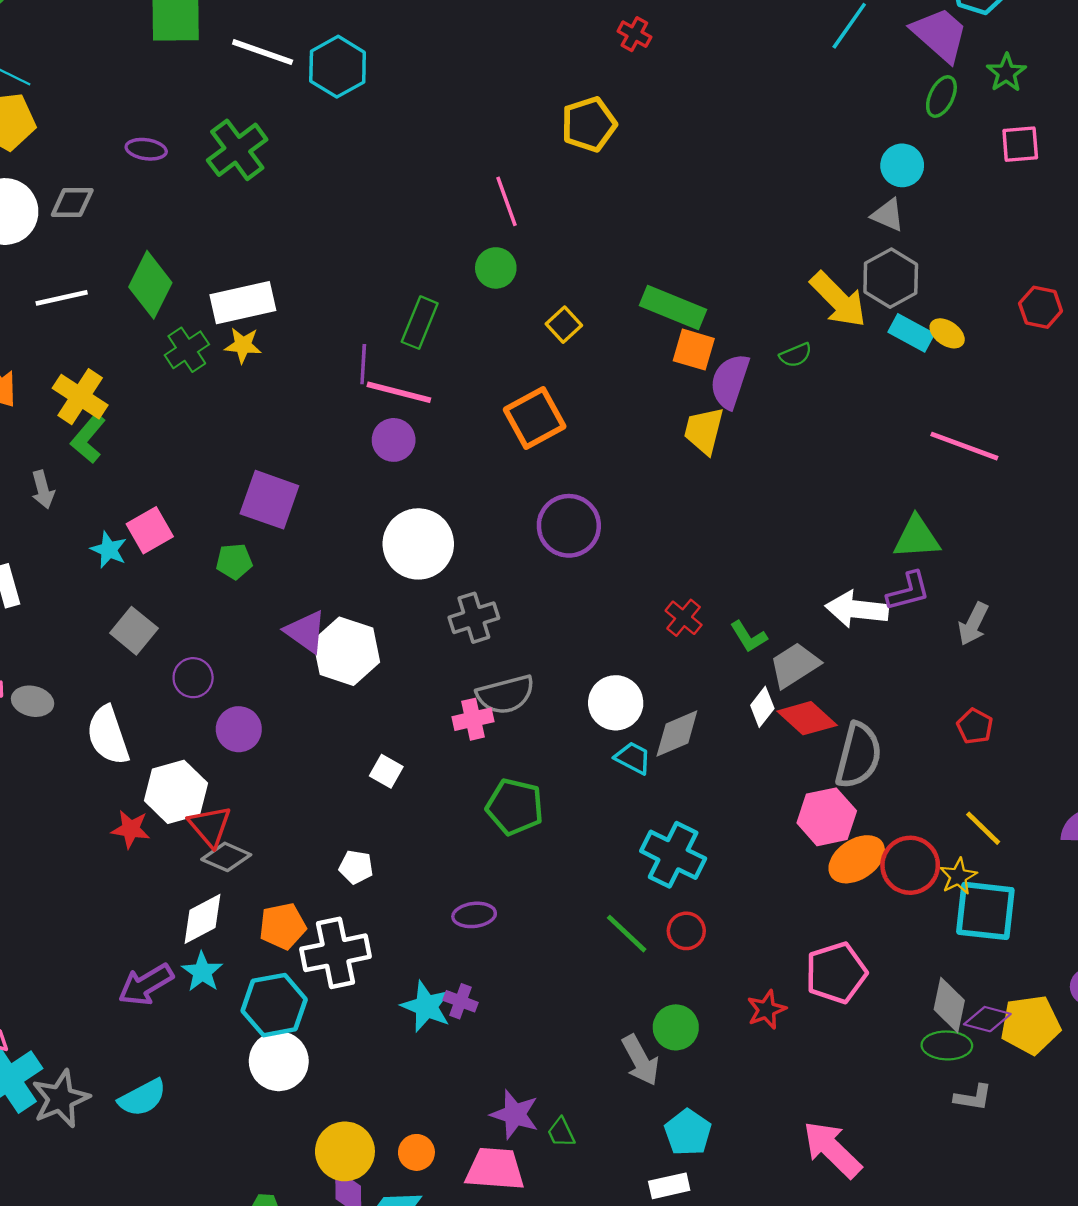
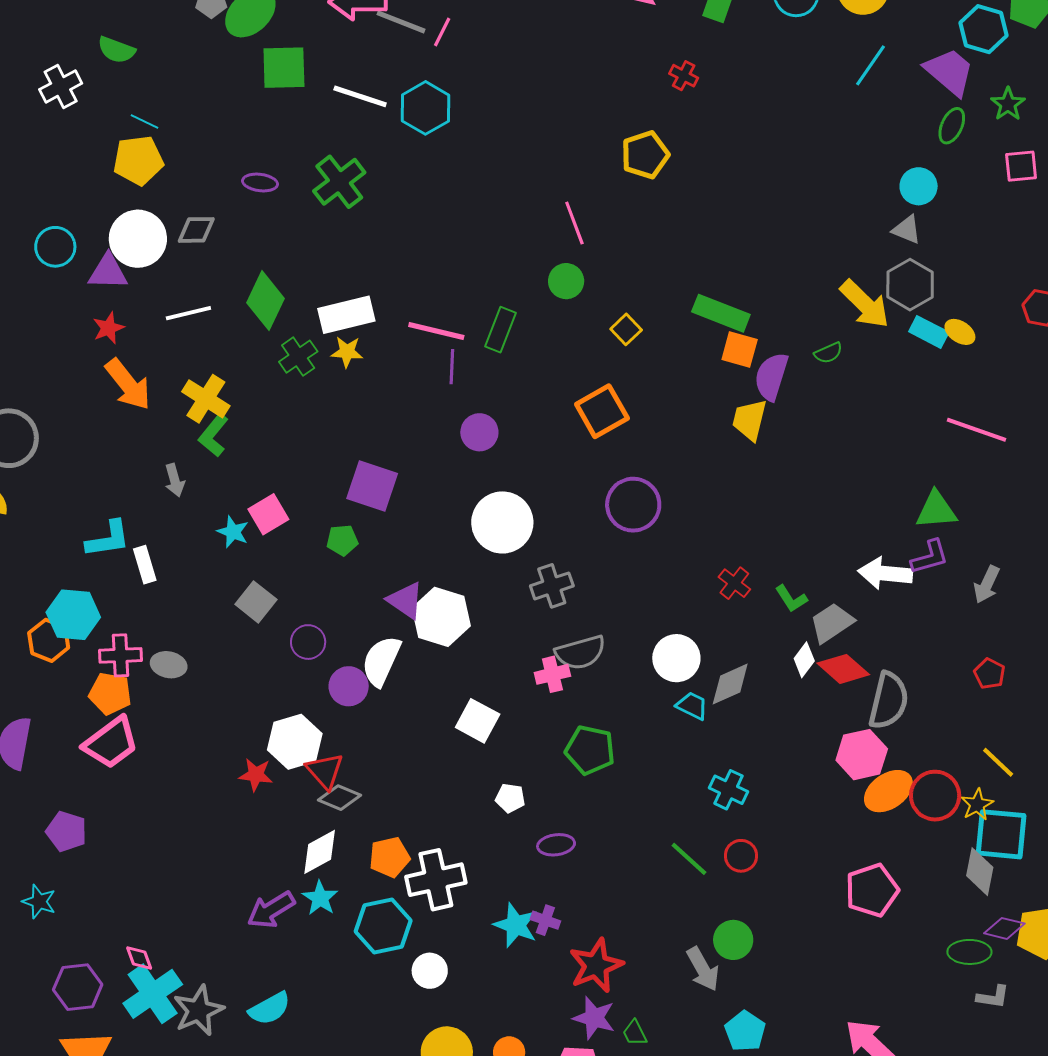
pink line: (399, 392) -> (436, 331), moved
white semicircle: (108, 735) -> (381, 661), moved, turned 44
white square: (386, 771) -> (478, 721), size x1.5
cyan cross: (673, 855) -> (728, 790), size x0.7
white pentagon: (356, 867) -> (510, 798), moved
gray diamond: (949, 1005) -> (980, 872), moved
red star: (766, 1010) -> (596, 965), moved, size x1.6
white circle: (279, 1061) -> (430, 971), moved, size x0.7

